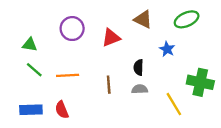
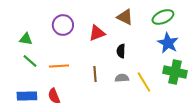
blue star: (167, 49) -> (168, 43), moved, size x1.5
black semicircle: (138, 67) -> (121, 51), moved
yellow line: (174, 104) -> (144, 82), moved

